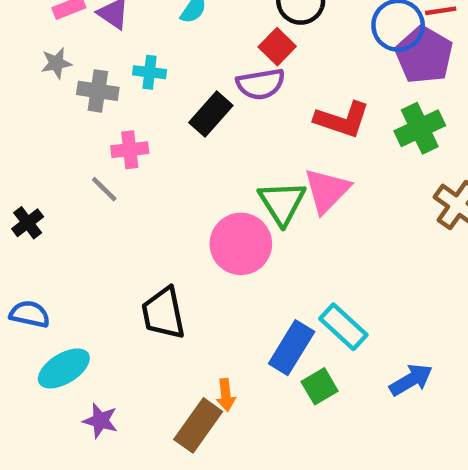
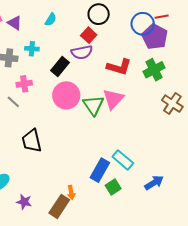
pink circle: (241, 244) -> (66, 95), moved
black trapezoid: (163, 313) -> (32, 141), moved
purple star: (100, 421) -> (24, 202), moved

